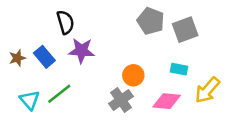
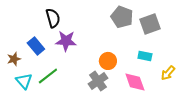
brown star: (17, 58) -> (14, 59), moved
yellow arrow: (207, 90) -> (168, 73), size x0.7
pink diamond: (167, 101) -> (135, 82), turned 65

